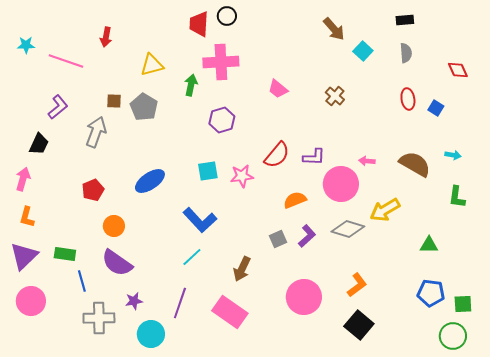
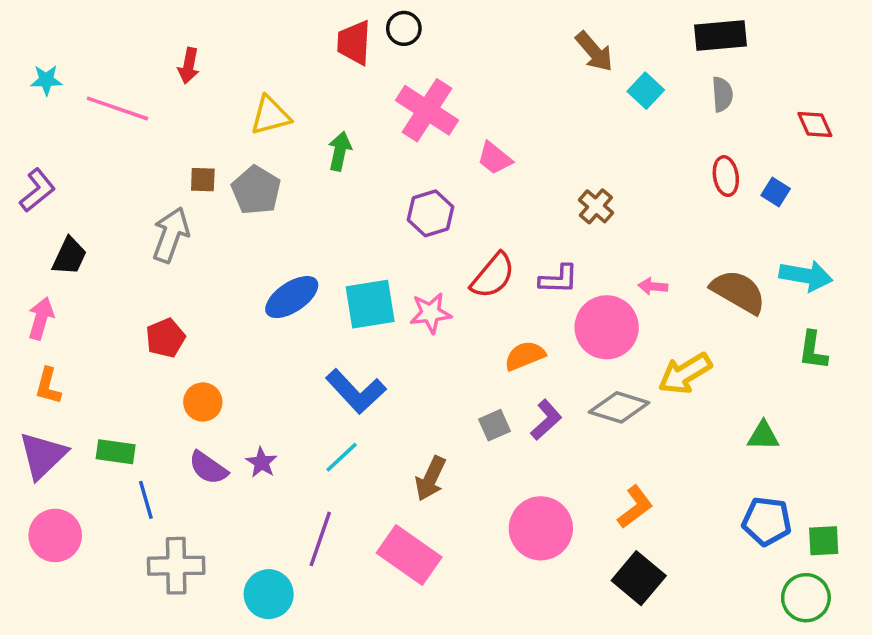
black rectangle: (405, 20) -> (720, 36), size x1.6
pink cross: (221, 62) -> (427, 110), moved, turned 36
brown cross: (335, 96) -> (596, 206), moved
purple L-shape: (58, 107) -> (37, 190), moved
purple hexagon: (222, 120) -> (431, 213), moved
cyan arrow: (453, 155) -> (806, 276), size x1.8
cyan square: (208, 171) -> (370, 304), size x1.4
blue ellipse: (150, 181) -> (292, 297), moved
purple semicircle: (117, 263) -> (208, 468), size x0.7
purple star: (134, 301) -> (262, 462), moved, turned -30

